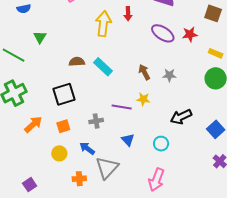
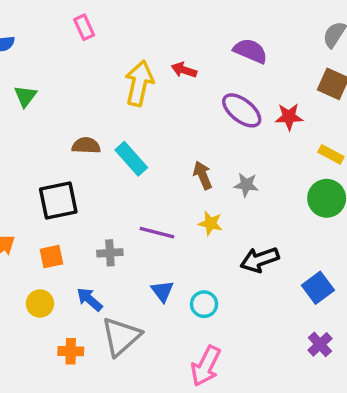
red arrow: (128, 14) -> (184, 70), turned 104
yellow star: (143, 99) -> (210, 223), moved
cyan circle: (161, 144) -> (204, 304), moved

